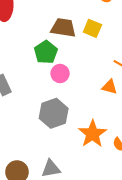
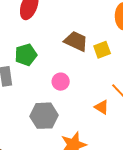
yellow square: (92, 28) -> (102, 50), turned 30
green pentagon: (46, 52) -> (26, 55), moved

